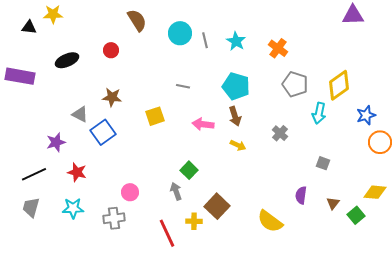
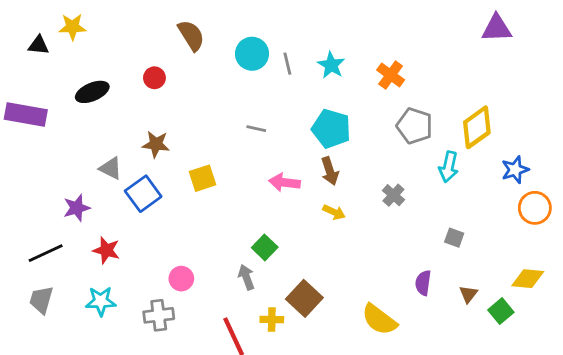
yellow square: (155, 116) -> (203, 178), moved

